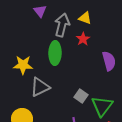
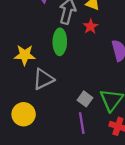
gray square: (81, 96) -> (85, 99), moved

